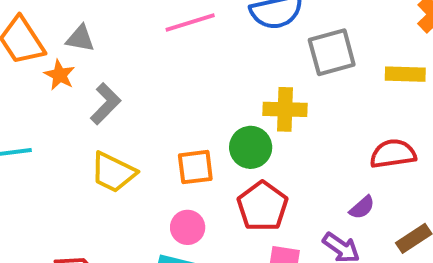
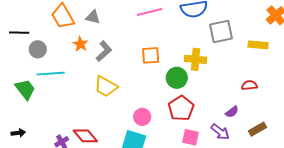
orange star: (60, 75) -> (80, 44), moved
red semicircle: (393, 154) -> (249, 85), size x0.7
orange square: (195, 167) -> (151, 55), moved

